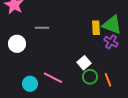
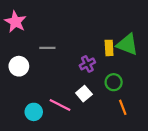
purple cross: (111, 42) -> (87, 64), moved, turned 32
white square: (84, 63) -> (84, 94), moved
green circle: (90, 77) -> (114, 82), moved

